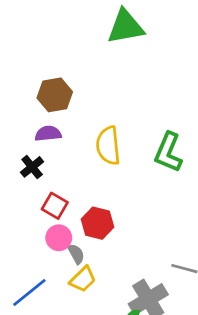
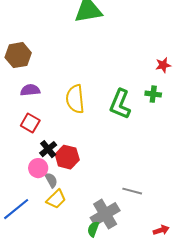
brown hexagon: (55, 95) -> (18, 55), moved
black cross: (32, 167) -> (48, 149), moved
red square: (55, 206) -> (30, 123), moved

